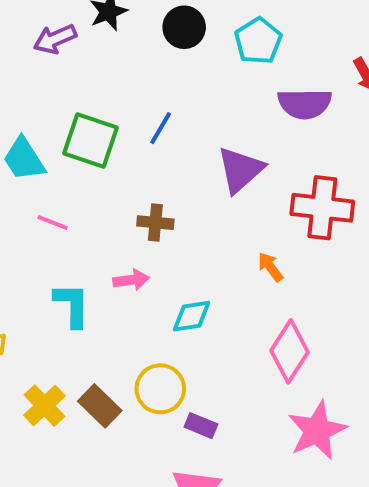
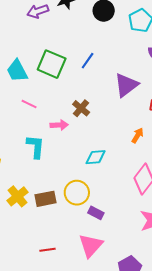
brown cross: (155, 223) -> (81, 108), turned 30
orange arrow: (270, 267) -> (138, 135), turned 63
pink arrow: (131, 280) -> (59, 125), moved
brown rectangle: (100, 406) -> (45, 199), turned -60

